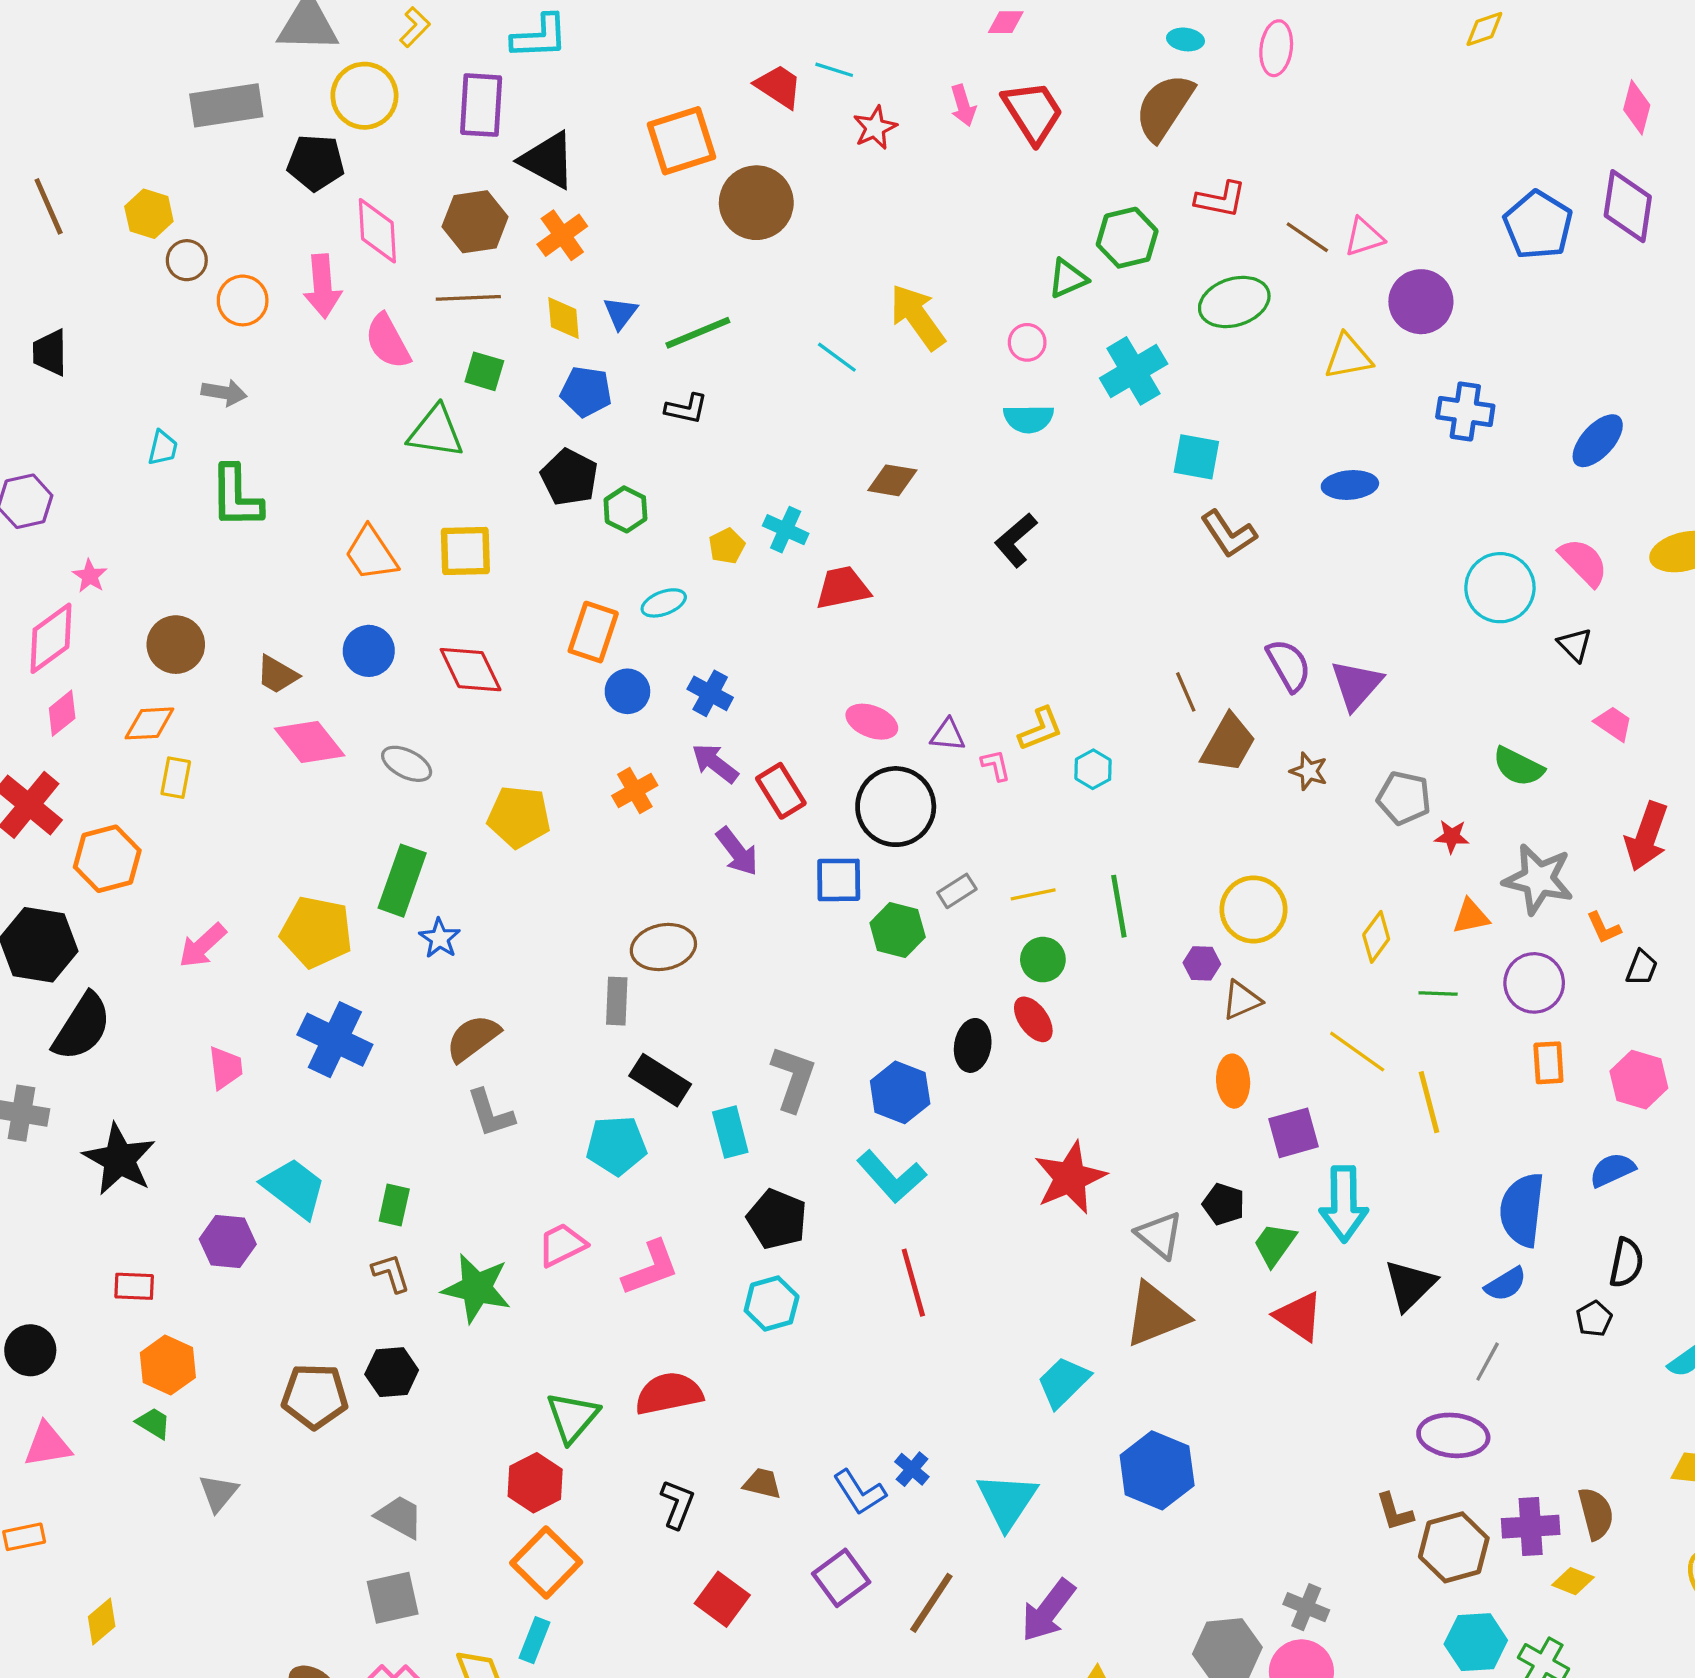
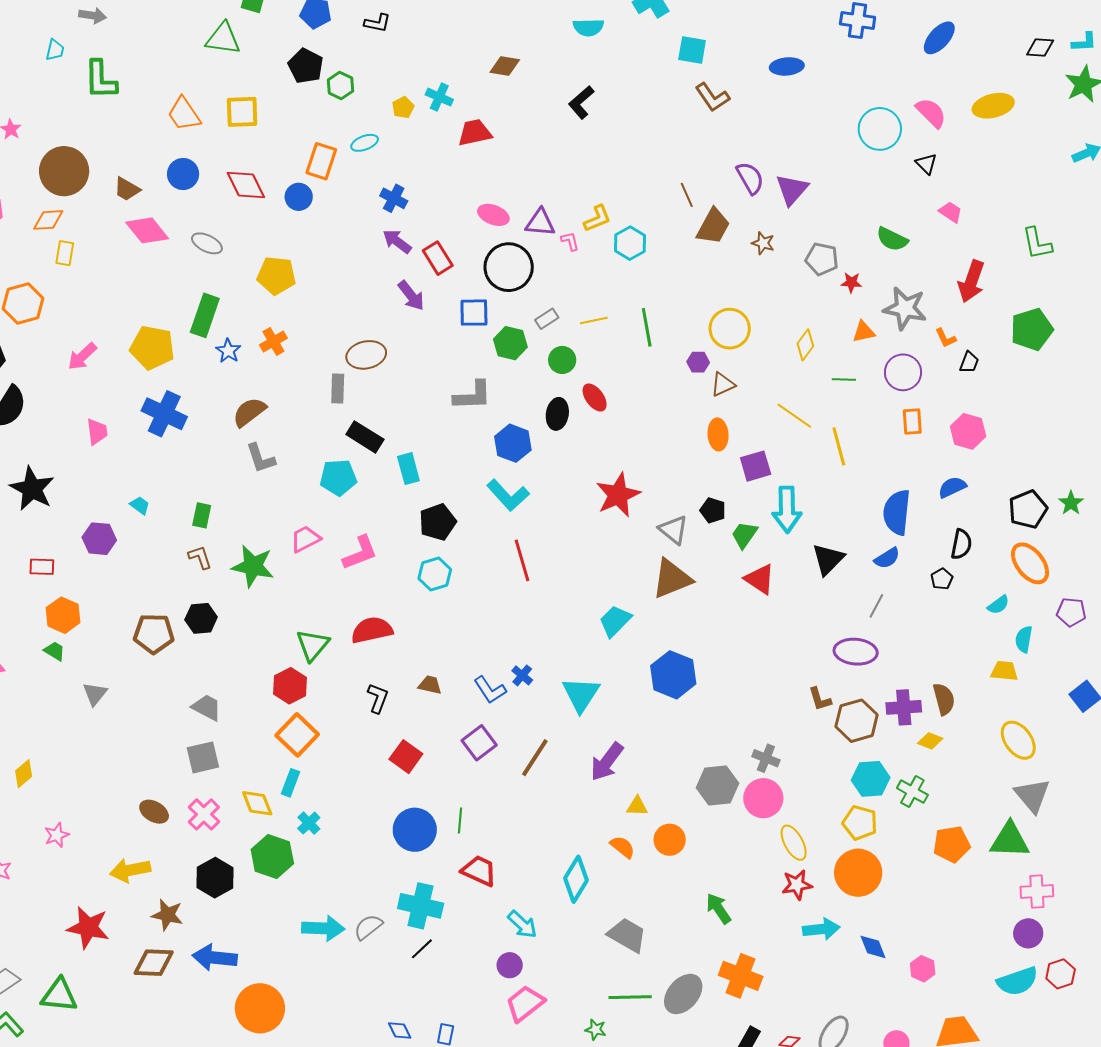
brown circle: (176, 645) -> (64, 171), size x1.4
blue circle: (627, 691) -> (299, 197), moved
purple triangle: (948, 735) -> (540, 223), size x1.4
cyan hexagon: (1093, 769) -> (630, 243), size x1.4
orange cross: (635, 790) -> (273, 341), moved
green circle: (1043, 960) -> (562, 360), moved
gray L-shape: (793, 1078) -> (473, 396), moved, turned 69
cyan trapezoid: (294, 1188) -> (140, 505), size x0.5
black pentagon: (777, 1219) -> (438, 522), turned 30

